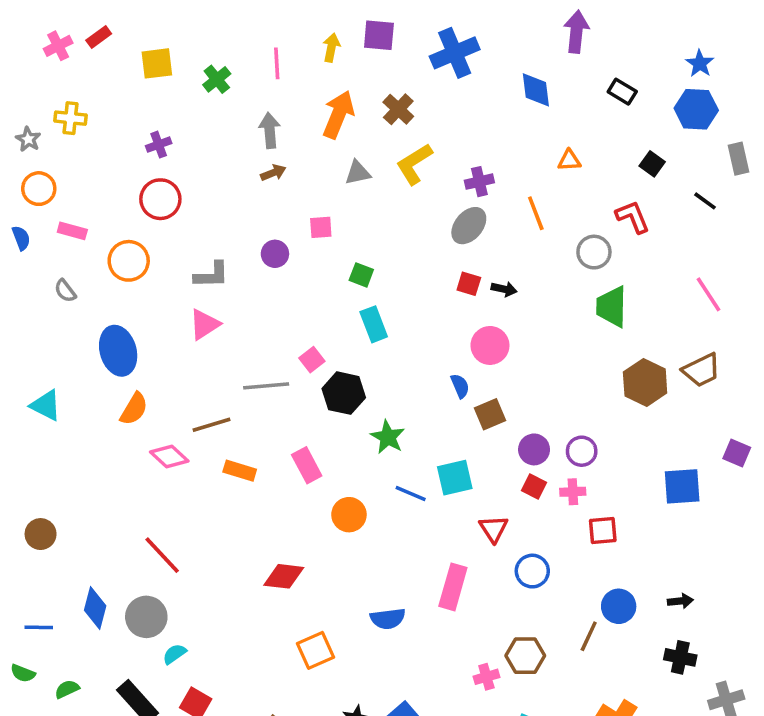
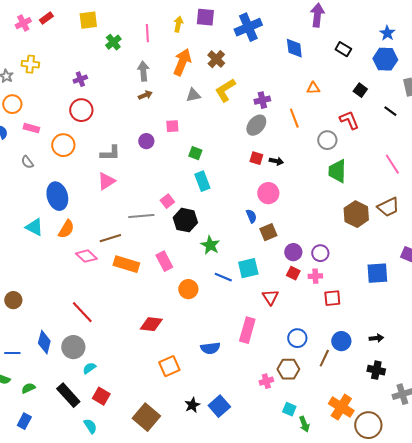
yellow square: (157, 63) -> (88, 20), moved
cyan triangle: (46, 405) -> (34, 227), moved
orange rectangle: (240, 471) -> (126, 264), size x1.4
blue circle: (532, 571) -> (297, 338), moved

